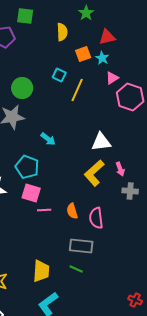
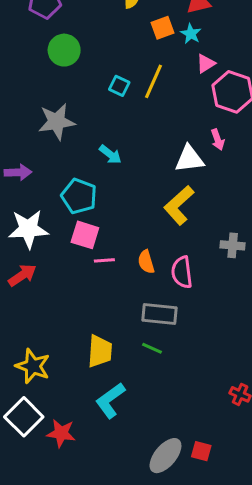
cyan square: (59, 75) -> (119, 86), moved
green circle: (22, 88) -> (64, 50), moved
pink arrow: (120, 169) -> (218, 140), moved
gray cross: (130, 191) -> (233, 245), moved

